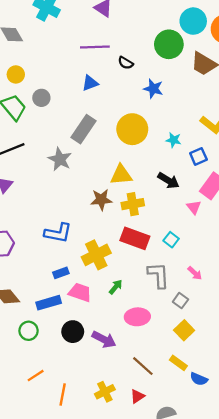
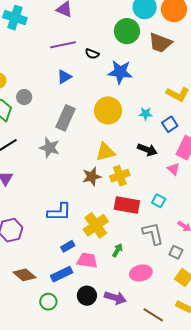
blue star: (153, 89) -> (120, 72), size x1.4

